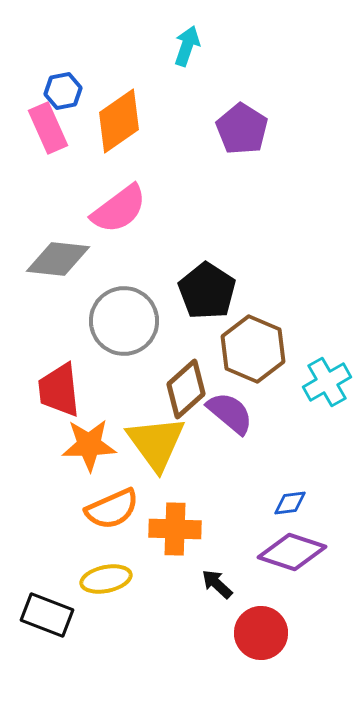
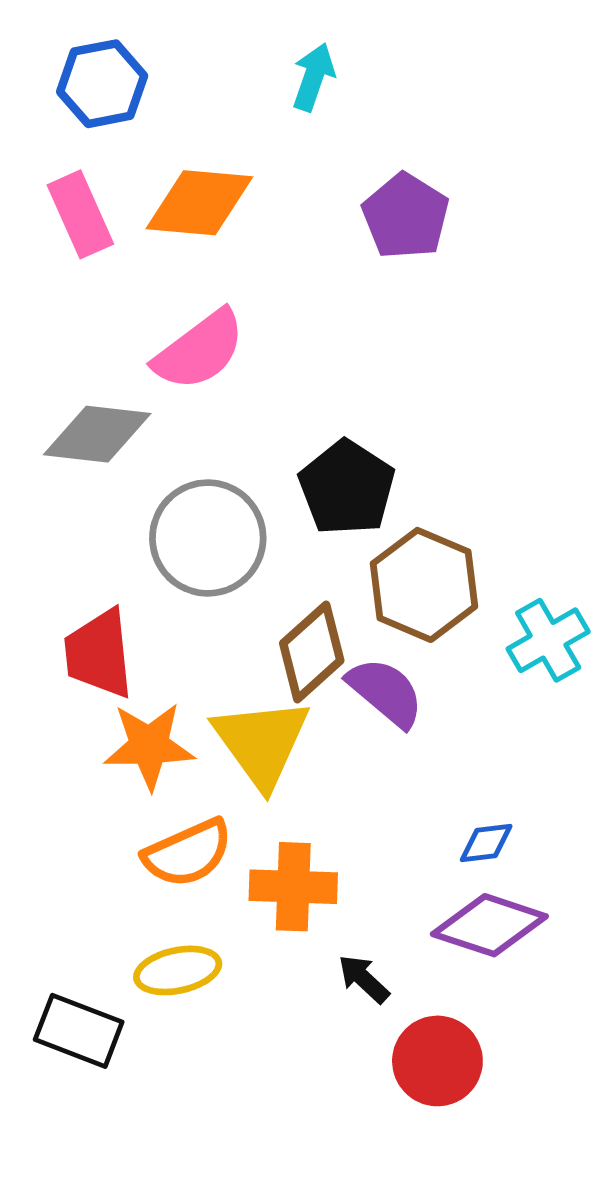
blue hexagon: (63, 91) -> (102, 84), moved, size x1.4
orange diamond: (119, 121) -> (199, 203), turned 40

